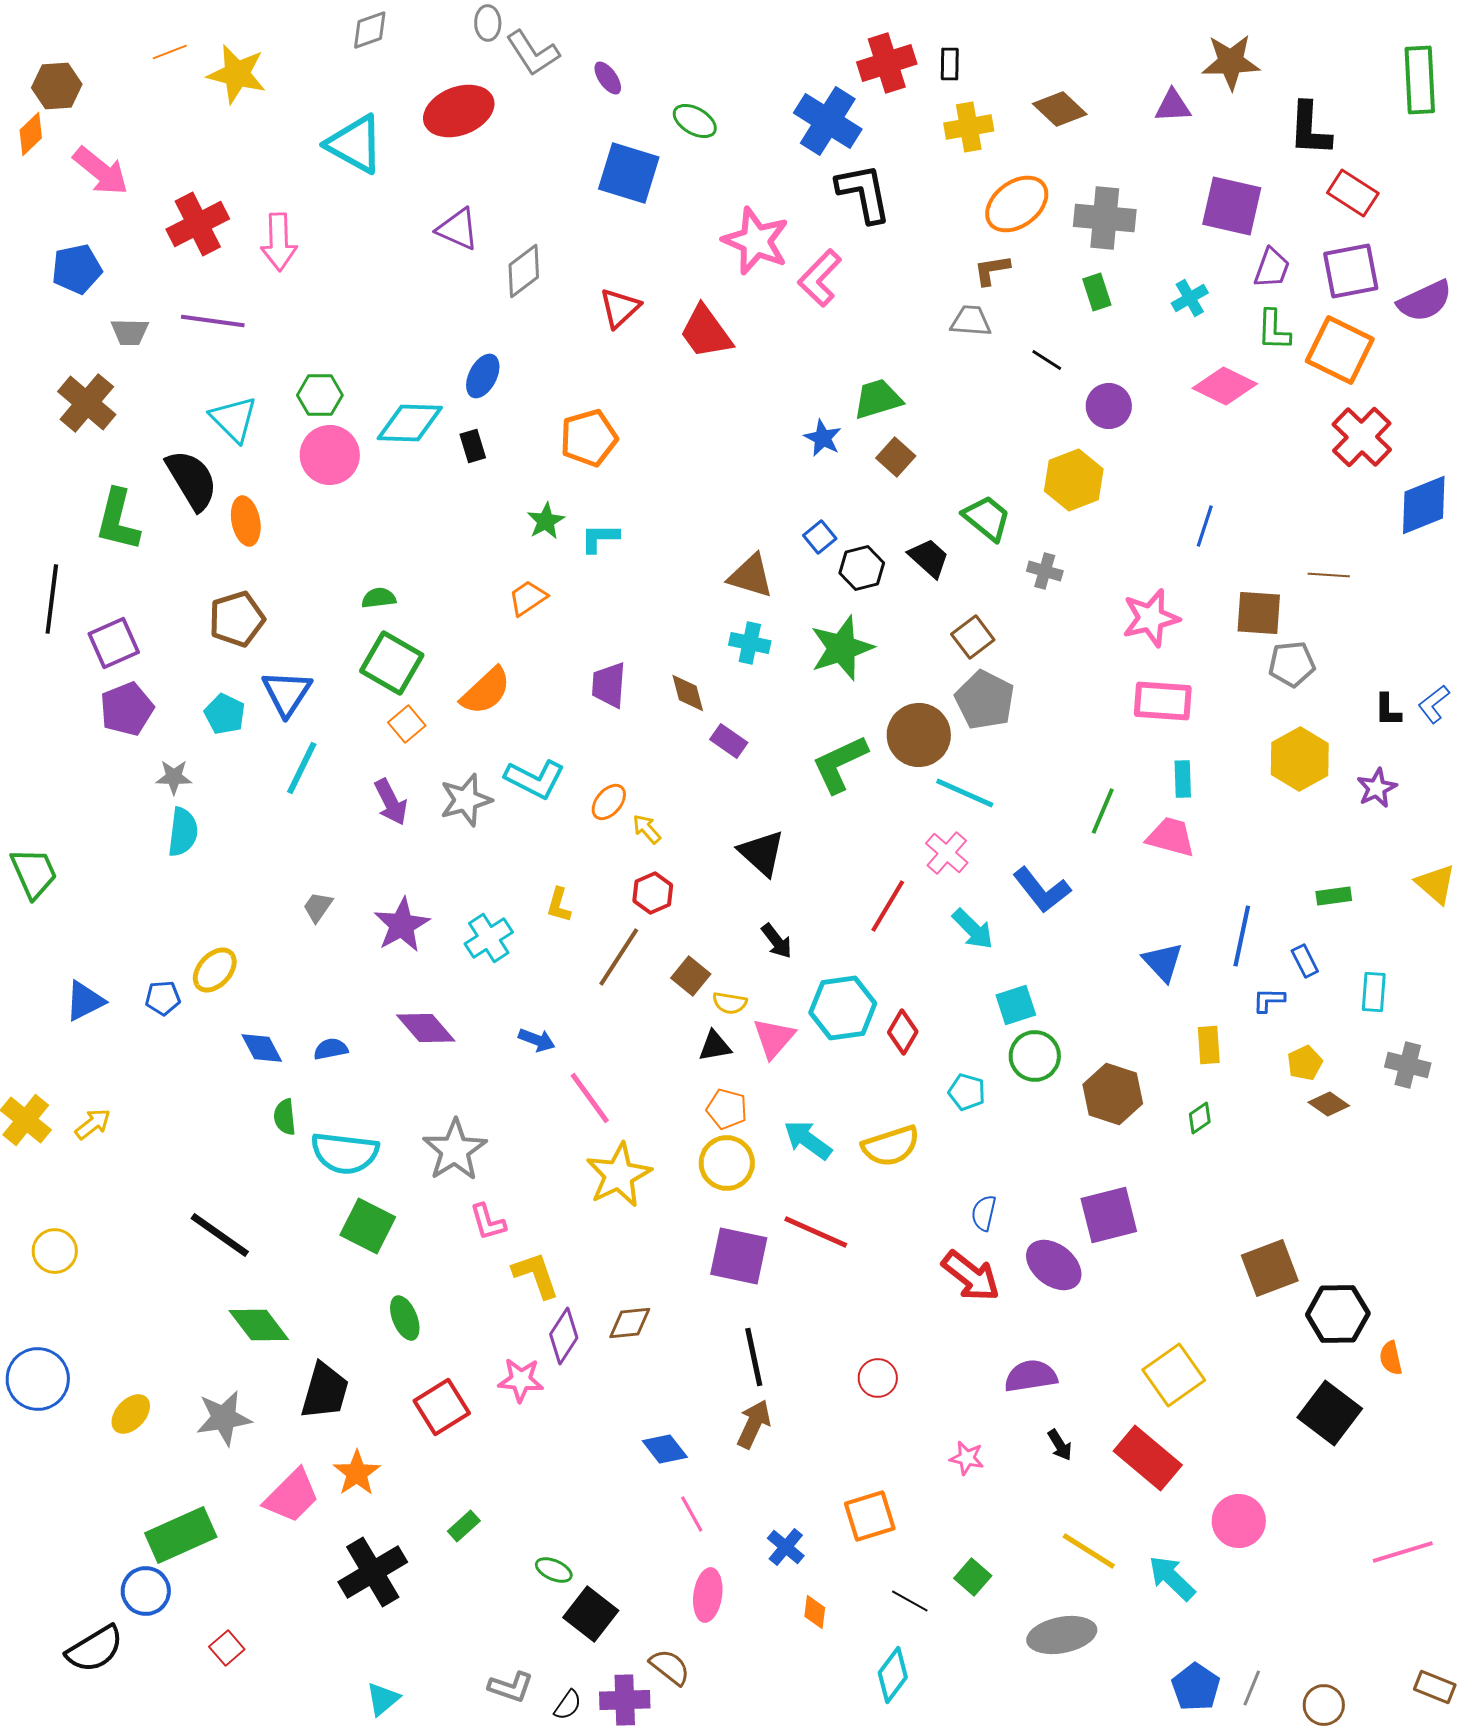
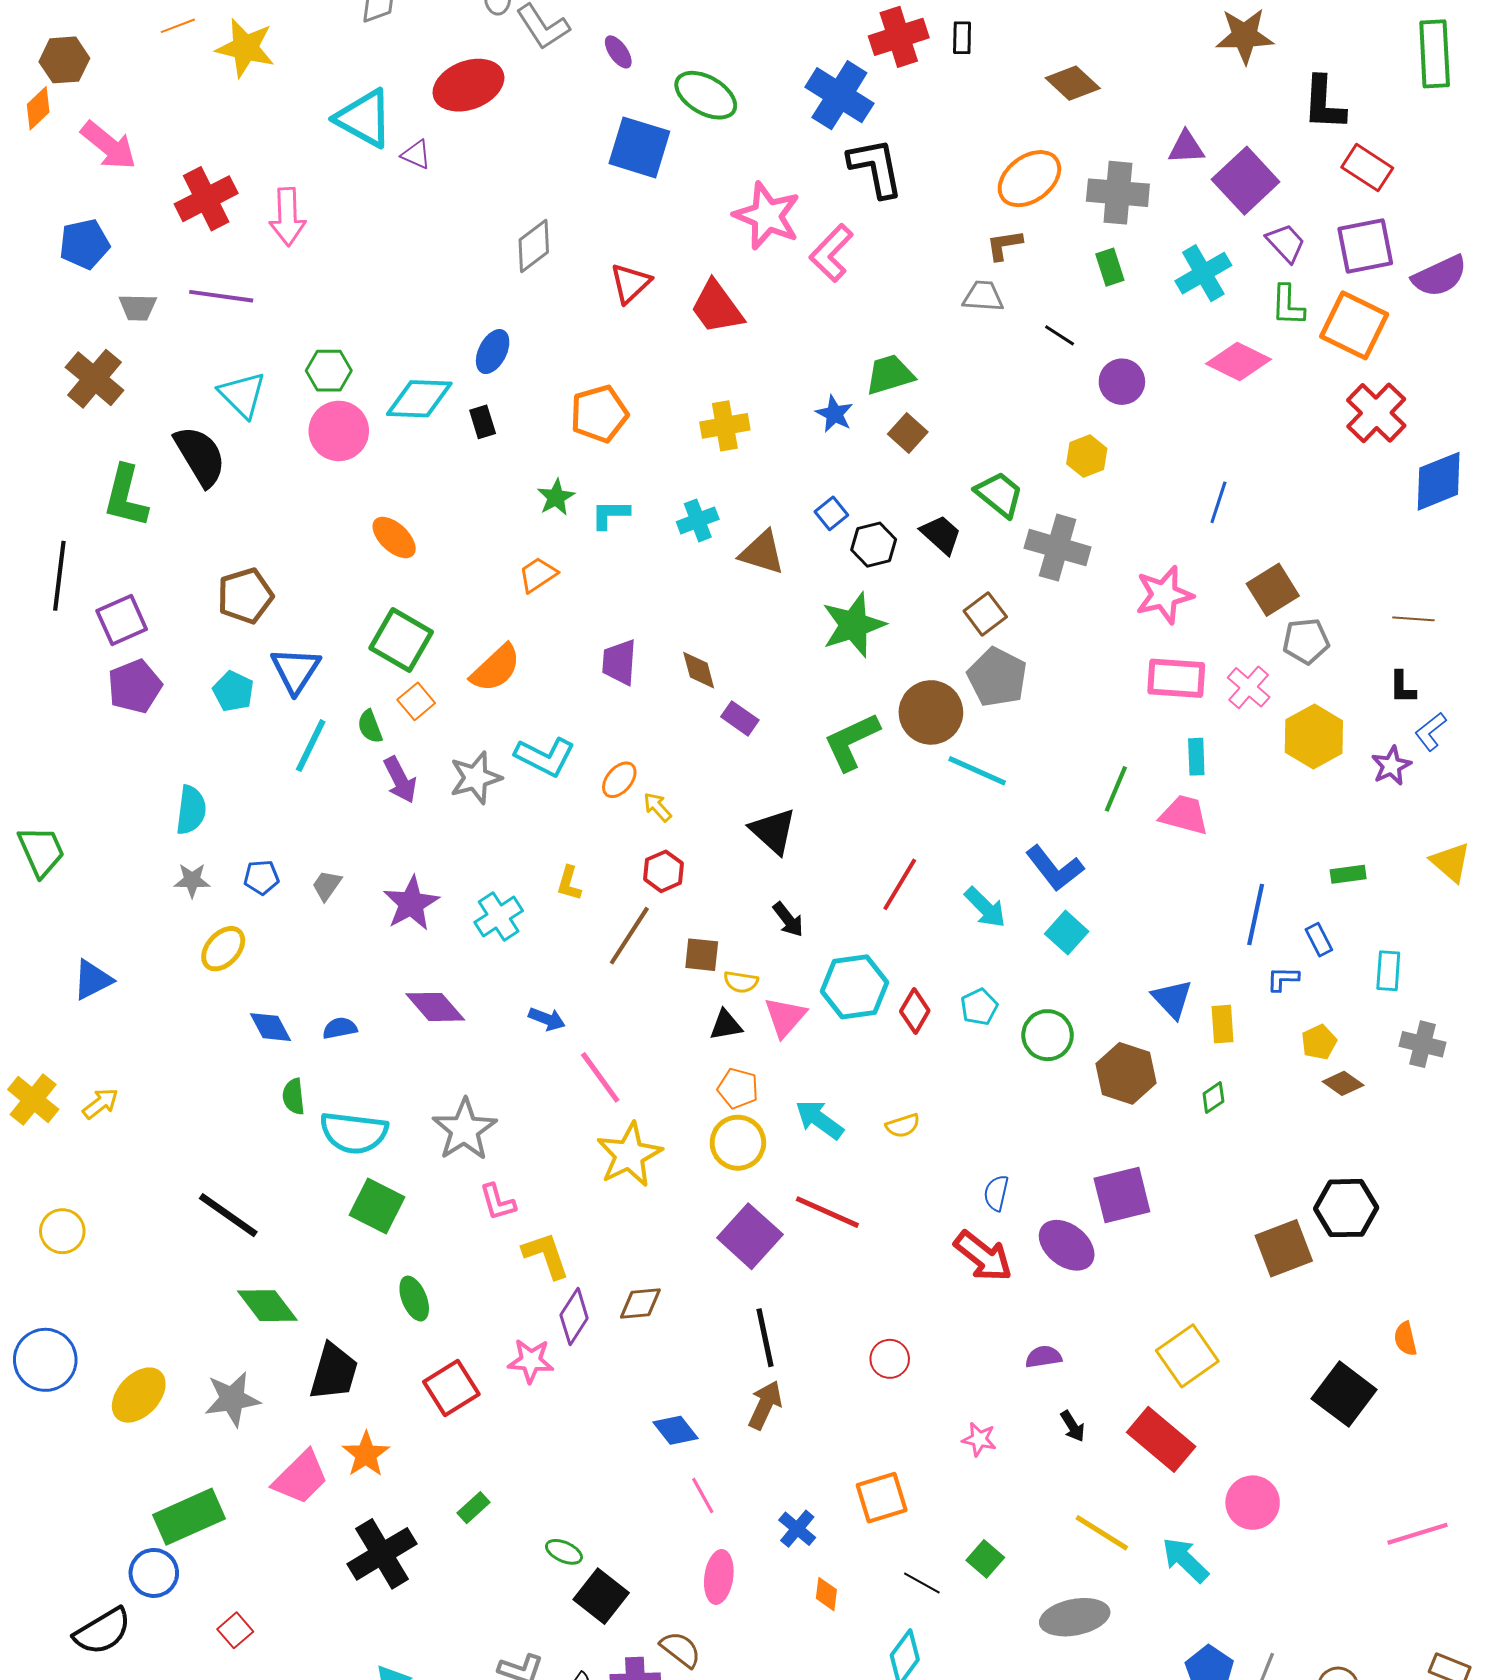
purple triangle: (1173, 106) -> (1186, 147), moved
green ellipse: (695, 121) -> (706, 95), size x1.4
yellow cross: (969, 127) -> (725, 426), moved
purple square: (1232, 206) -> (1246, 181), turned 34
purple triangle: (458, 229) -> (416, 154), moved, size x0.7
purple trapezoid: (1272, 268) -> (1286, 243), turned -63
cyan cross: (1190, 298) -> (1203, 273), size x1.5
yellow hexagon: (1074, 480) -> (1087, 456), size x0.7
orange ellipse: (246, 521) -> (394, 538), moved, turned -36
gray cross: (1045, 571) -> (1058, 548), size x1.8
brown line: (1329, 575) -> (1413, 619), moved
green semicircle: (379, 598) -> (370, 727), moved, turned -104
brown square: (1259, 613) -> (1273, 590), turned -36
cyan cross: (750, 643) -> (698, 520), moved, turned -33
blue L-shape: (1434, 704) -> (1431, 732), moved
gray star: (174, 777) -> (192, 880), moved
pink cross: (947, 853) -> (1249, 687), moved
blue triangle: (1163, 962) -> (1172, 999), moved
brown square: (691, 976) -> (702, 955), turned -33
blue pentagon: (163, 998) -> (261, 877), moved
cyan square: (1016, 1005) -> (1067, 933), moved, turned -30
cyan pentagon: (967, 1092) -> (979, 1007), moved, turned 30
yellow semicircle: (891, 1146) -> (903, 1126), size x0.6
purple square: (739, 1256) -> (750, 1236), turned 30
black hexagon: (1338, 1314) -> (1346, 1208), moved
purple semicircle: (1031, 1376) -> (1044, 1357), size x0.7
yellow ellipse: (131, 1414) -> (139, 1395), size x1.4

